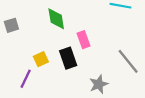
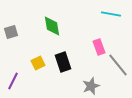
pink rectangle: (83, 40) -> (99, 47), moved
purple line: (26, 79) -> (13, 81), moved

